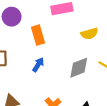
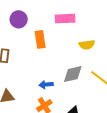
blue arrow: (38, 65) -> (46, 85), moved, turned -136

